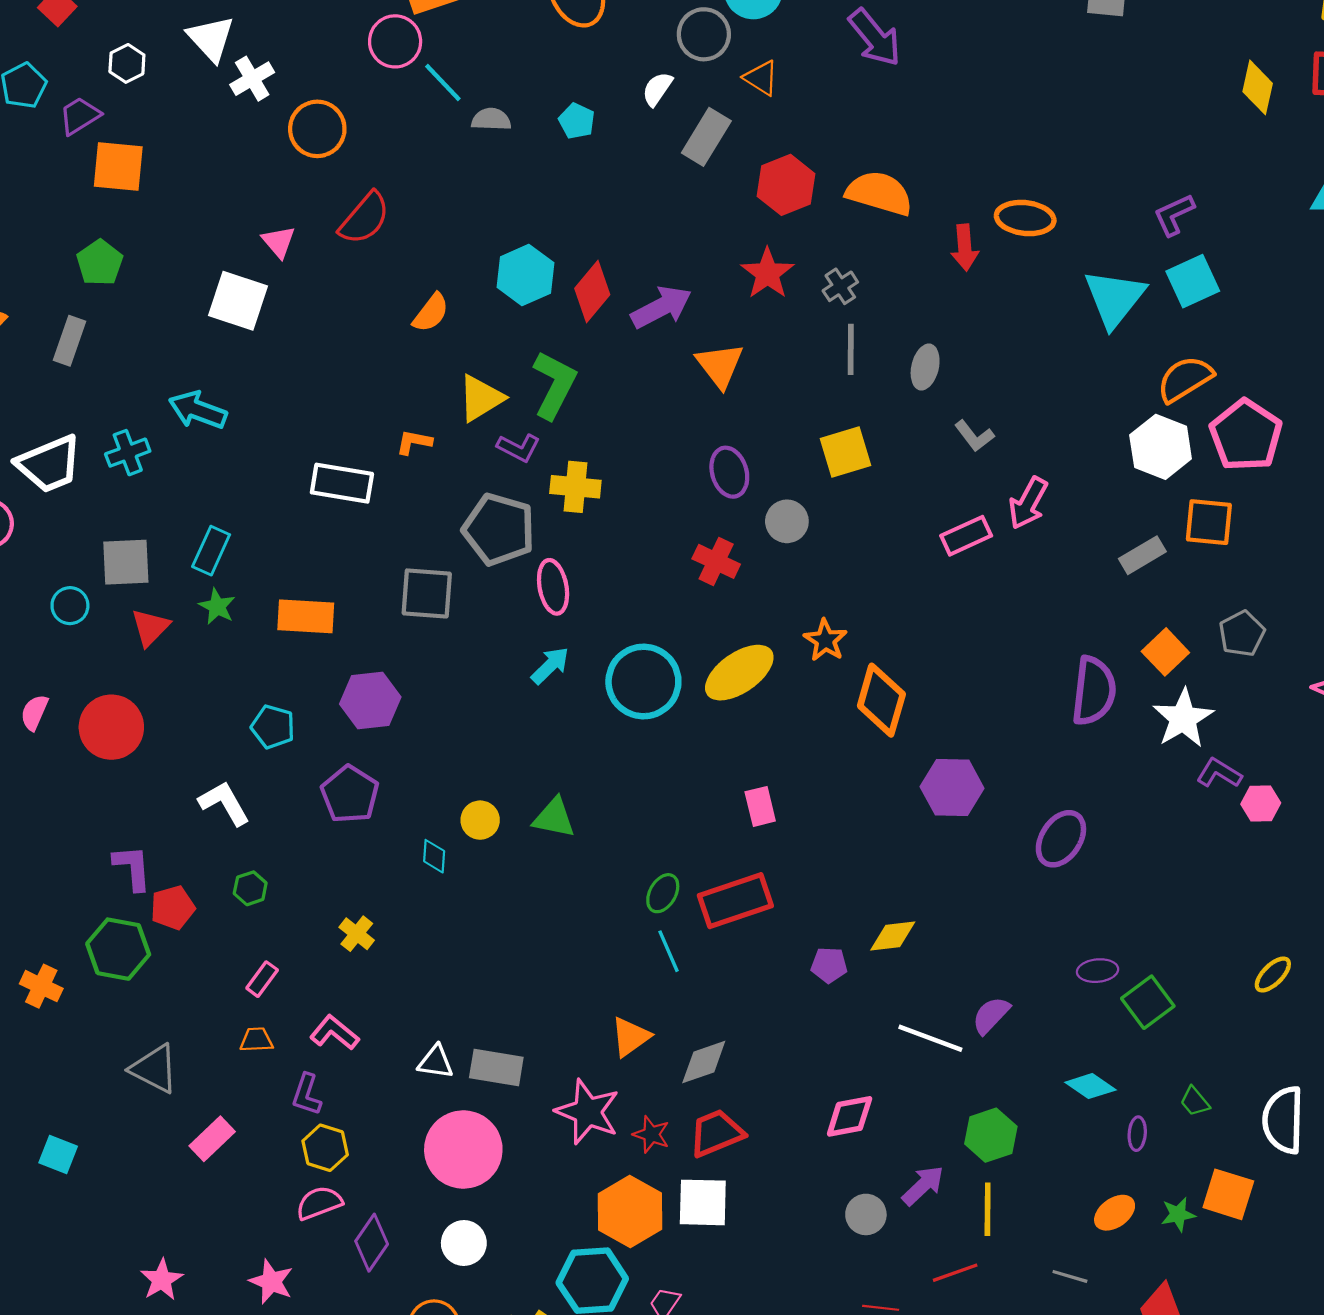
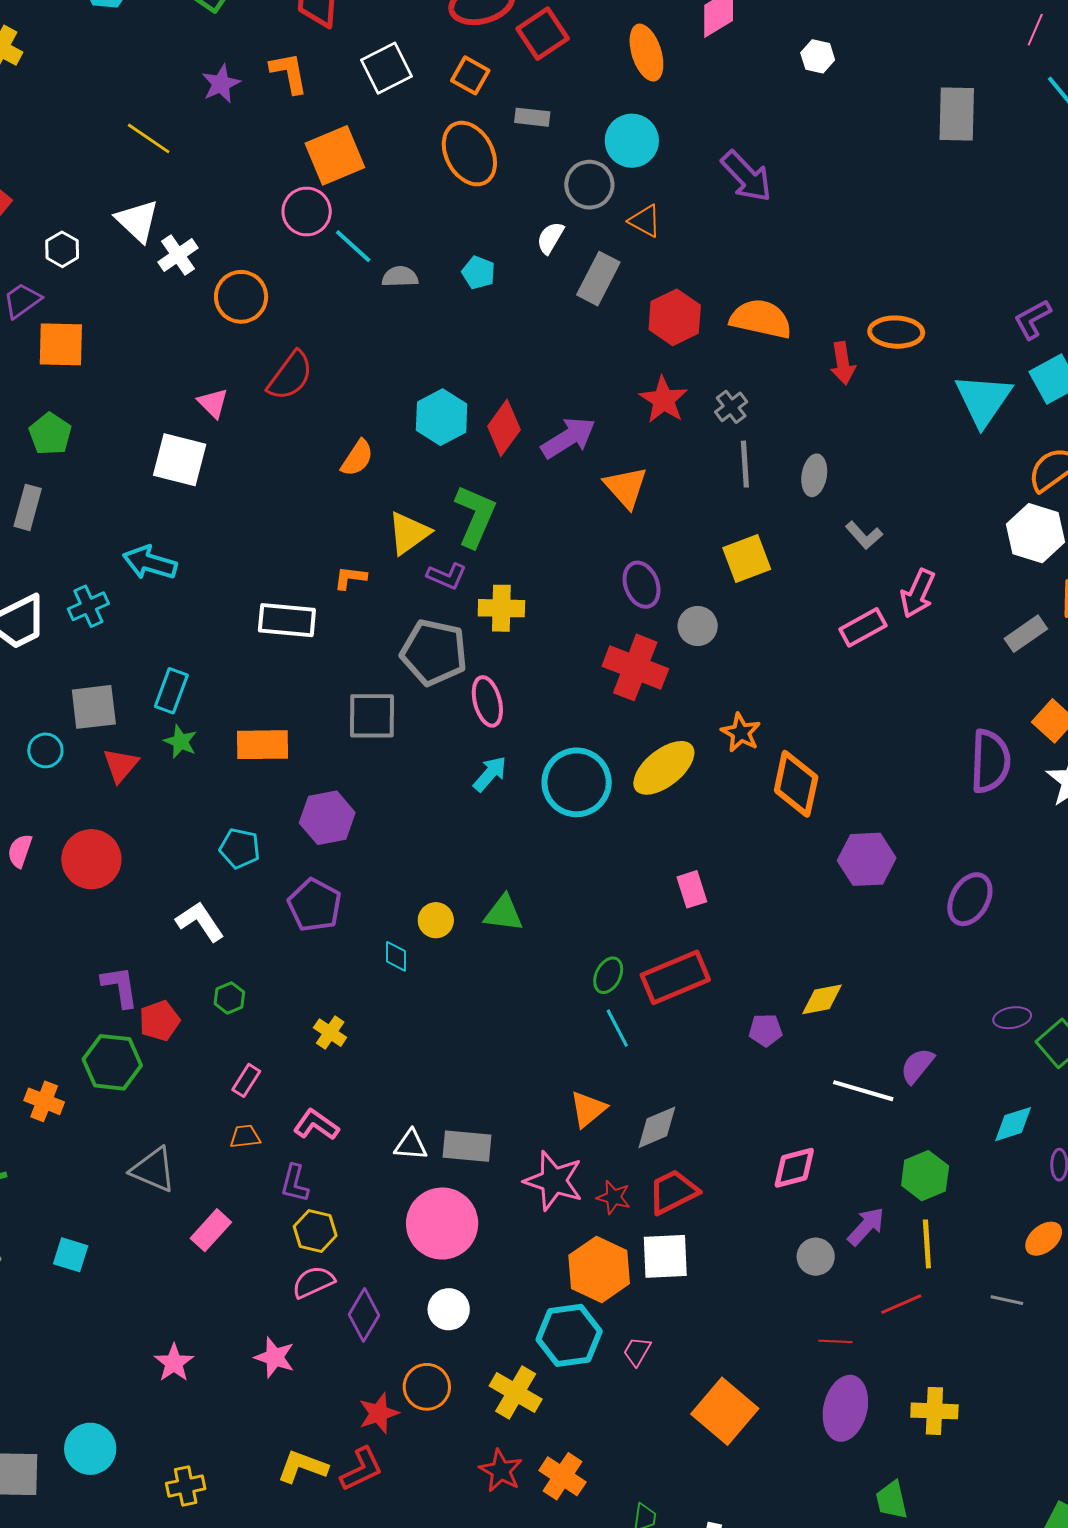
red cross: (716, 561) -> (635, 667), size x1.5
cyan diamond: (1090, 1086) -> (1013, 1124), turned -48

